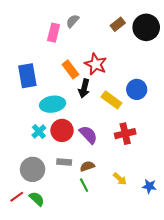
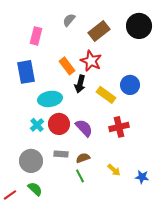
brown rectangle: (118, 24) -> (99, 31), moved, size x1.5
pink rectangle: (54, 33) -> (36, 36), moved
red line: (17, 197) -> (10, 195), moved

